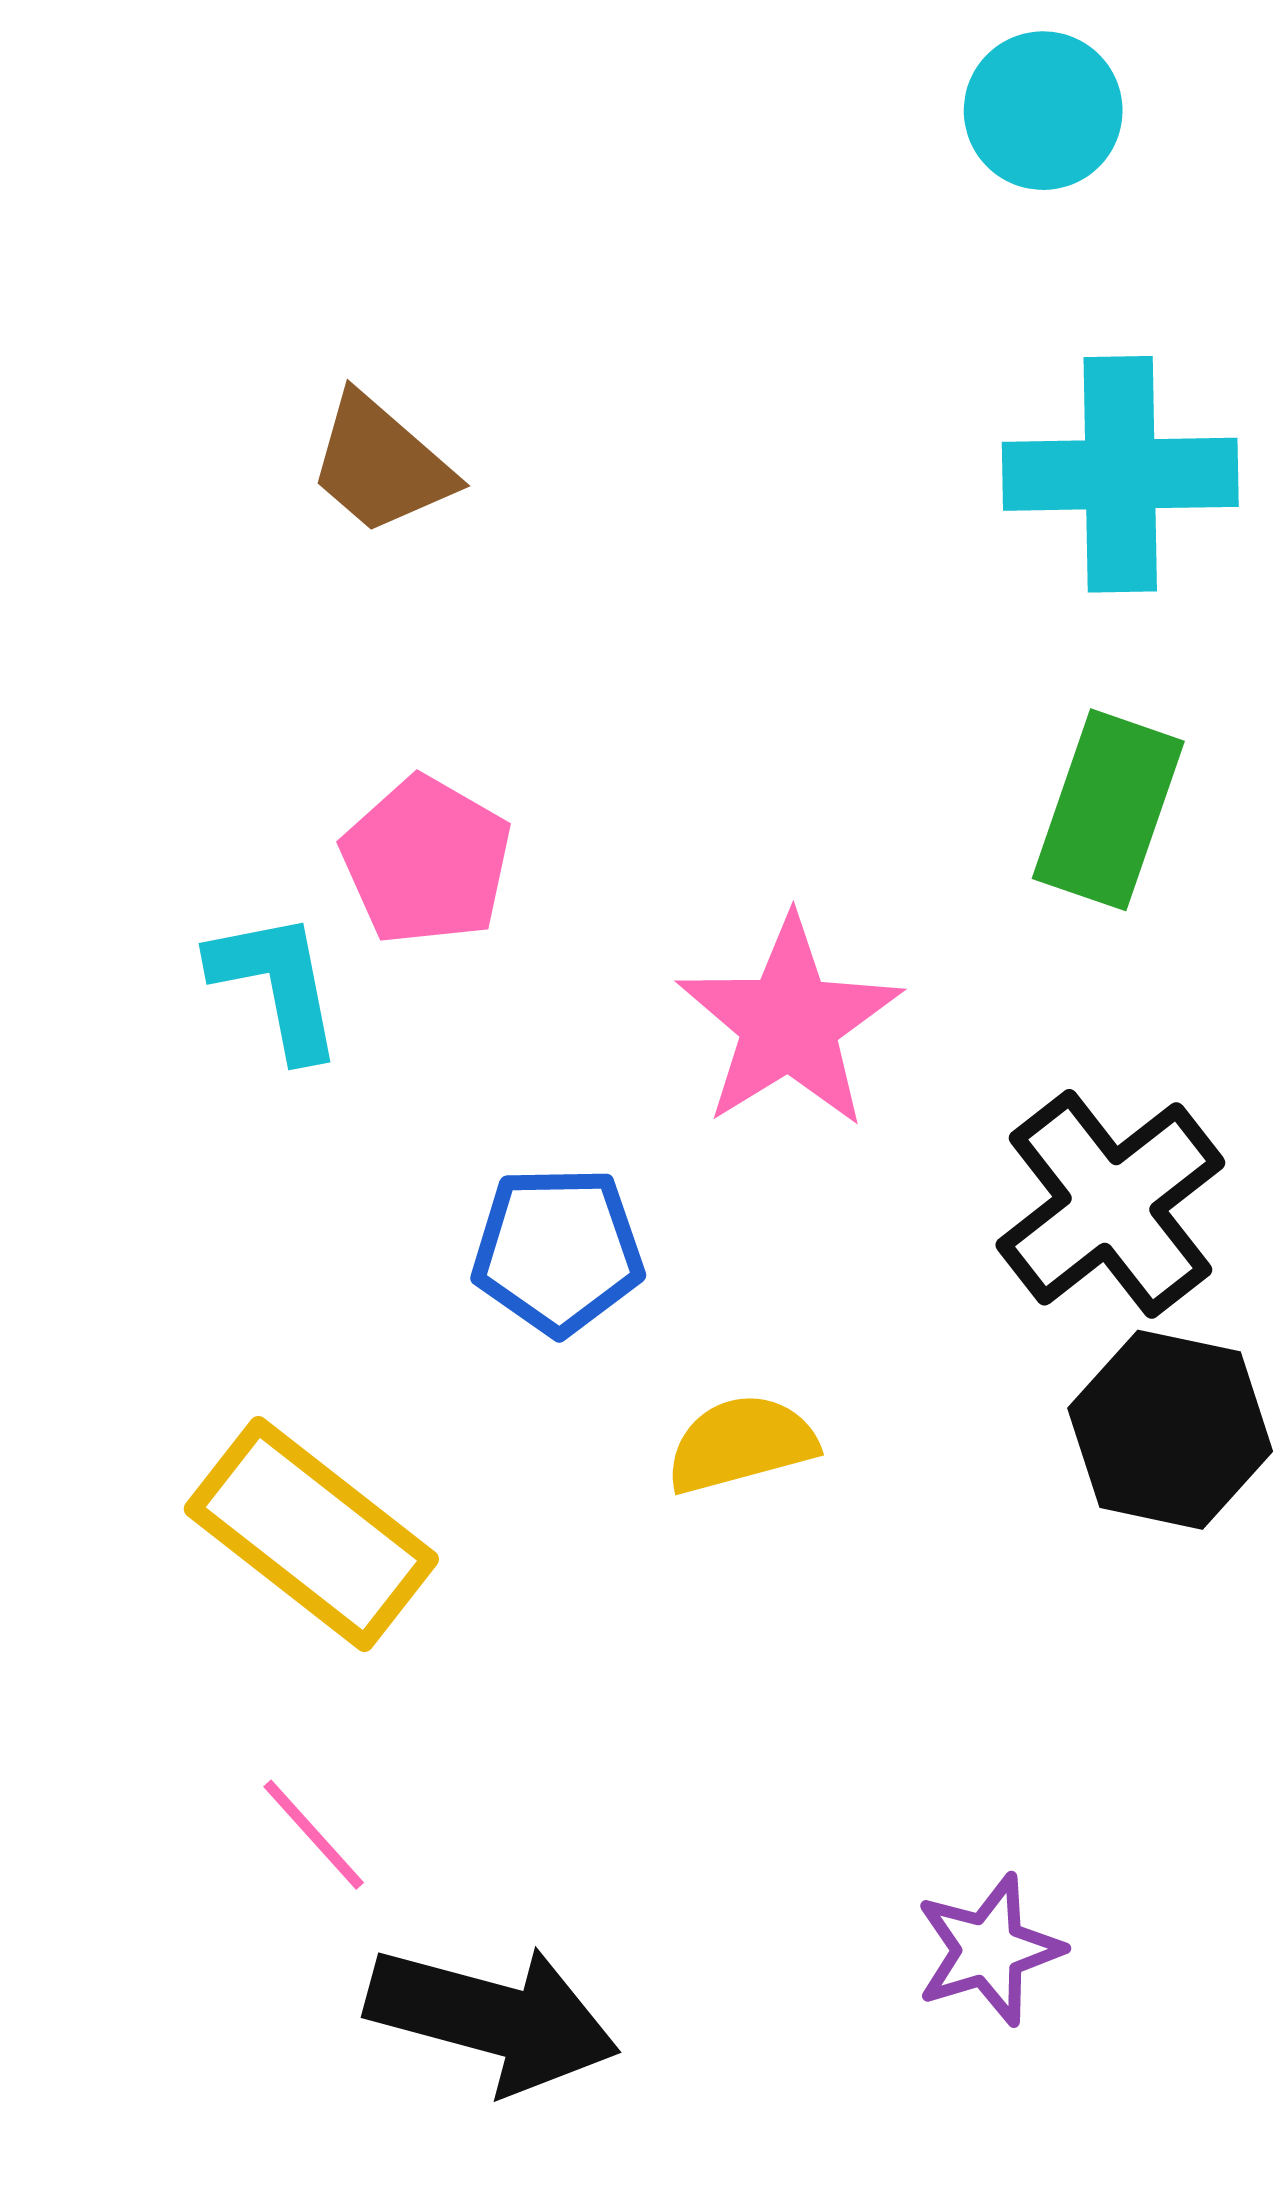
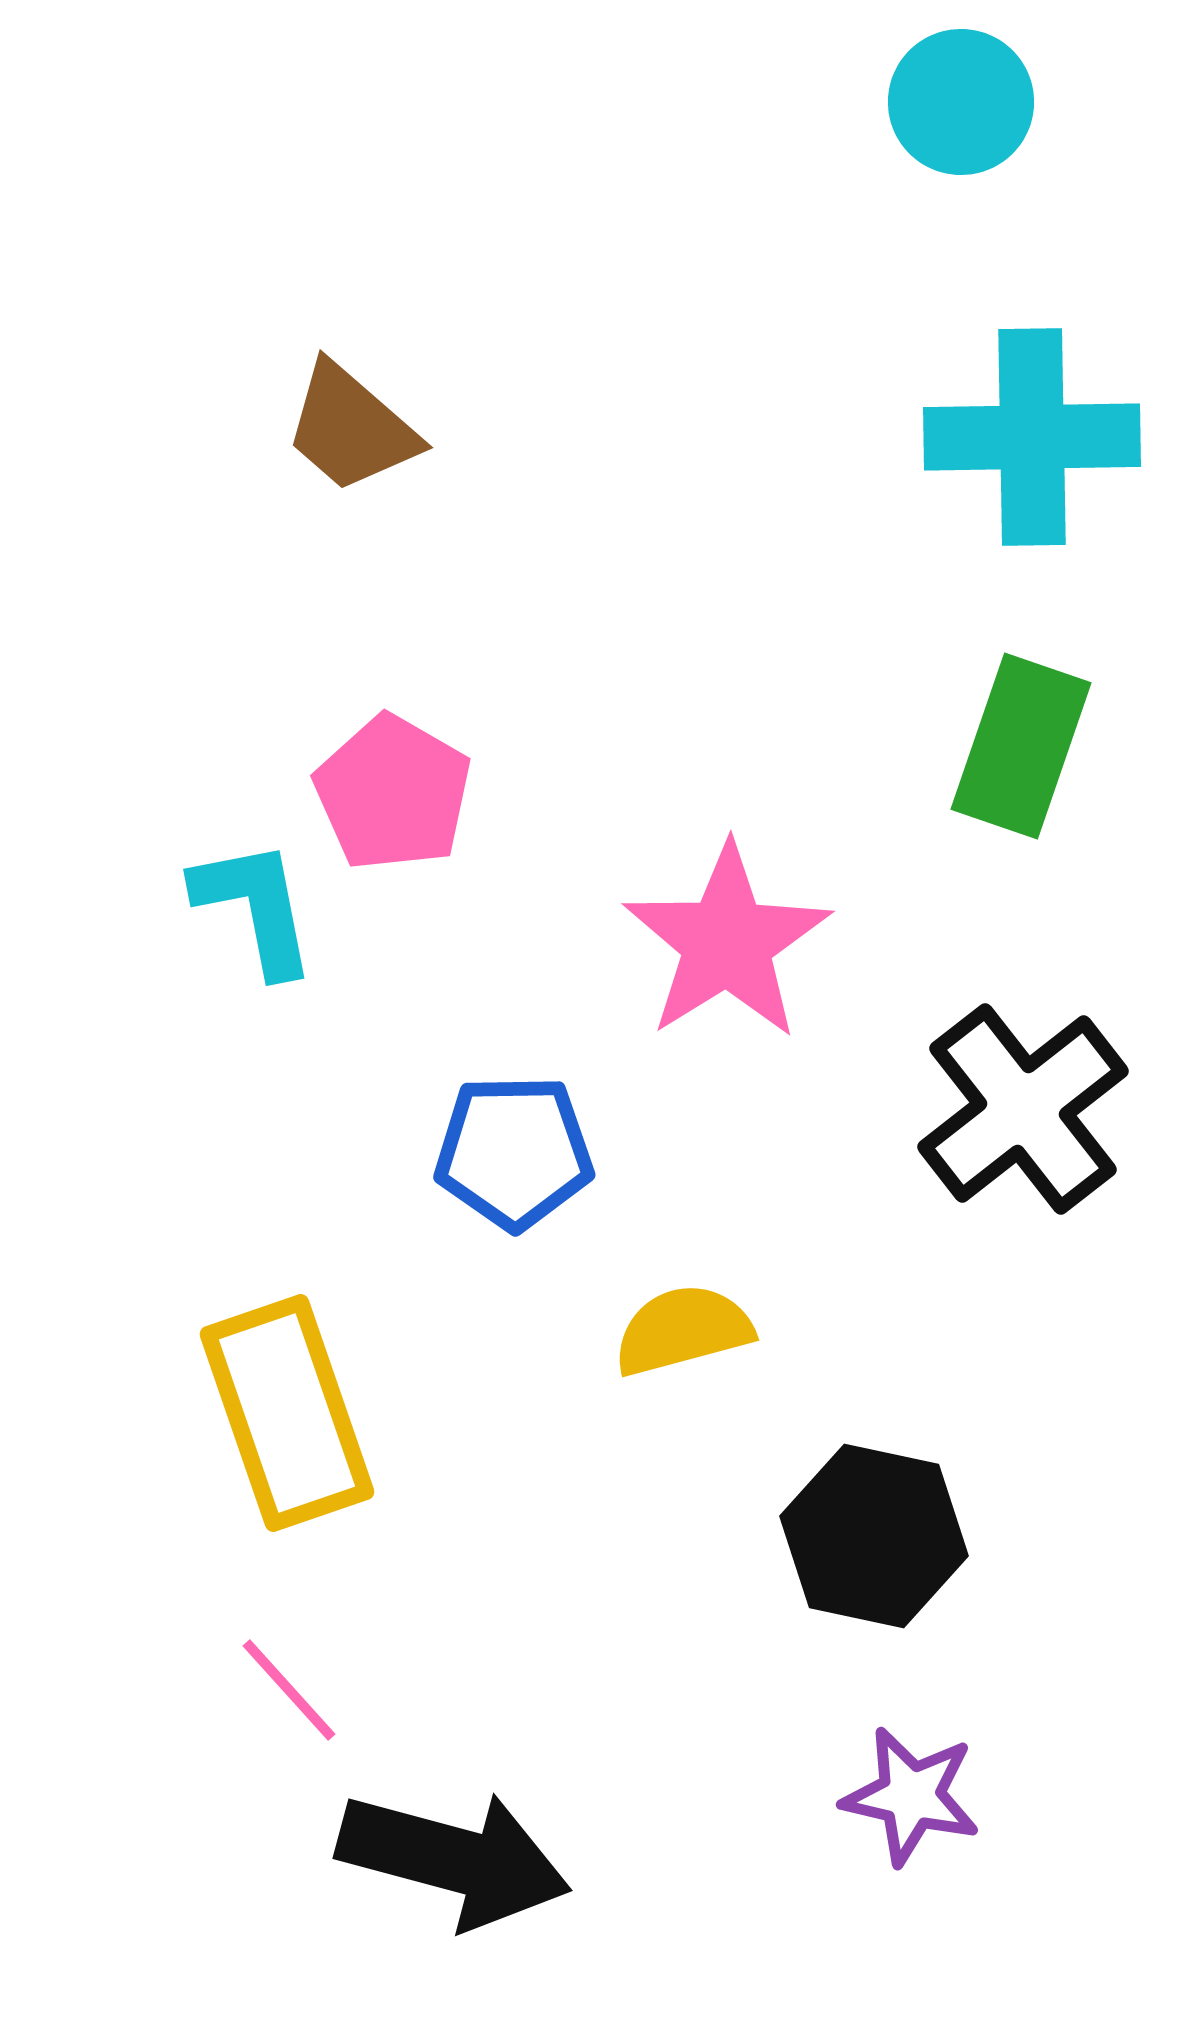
black hexagon: (1170, 1430) -> (874, 1536), moved
yellow rectangle: (311, 1534) -> (287, 1413), turned 33
purple star: (989, 1950) -> (911, 1796), turned 30

